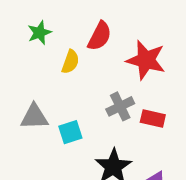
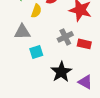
gray triangle: (34, 117) -> (22, 32), moved

